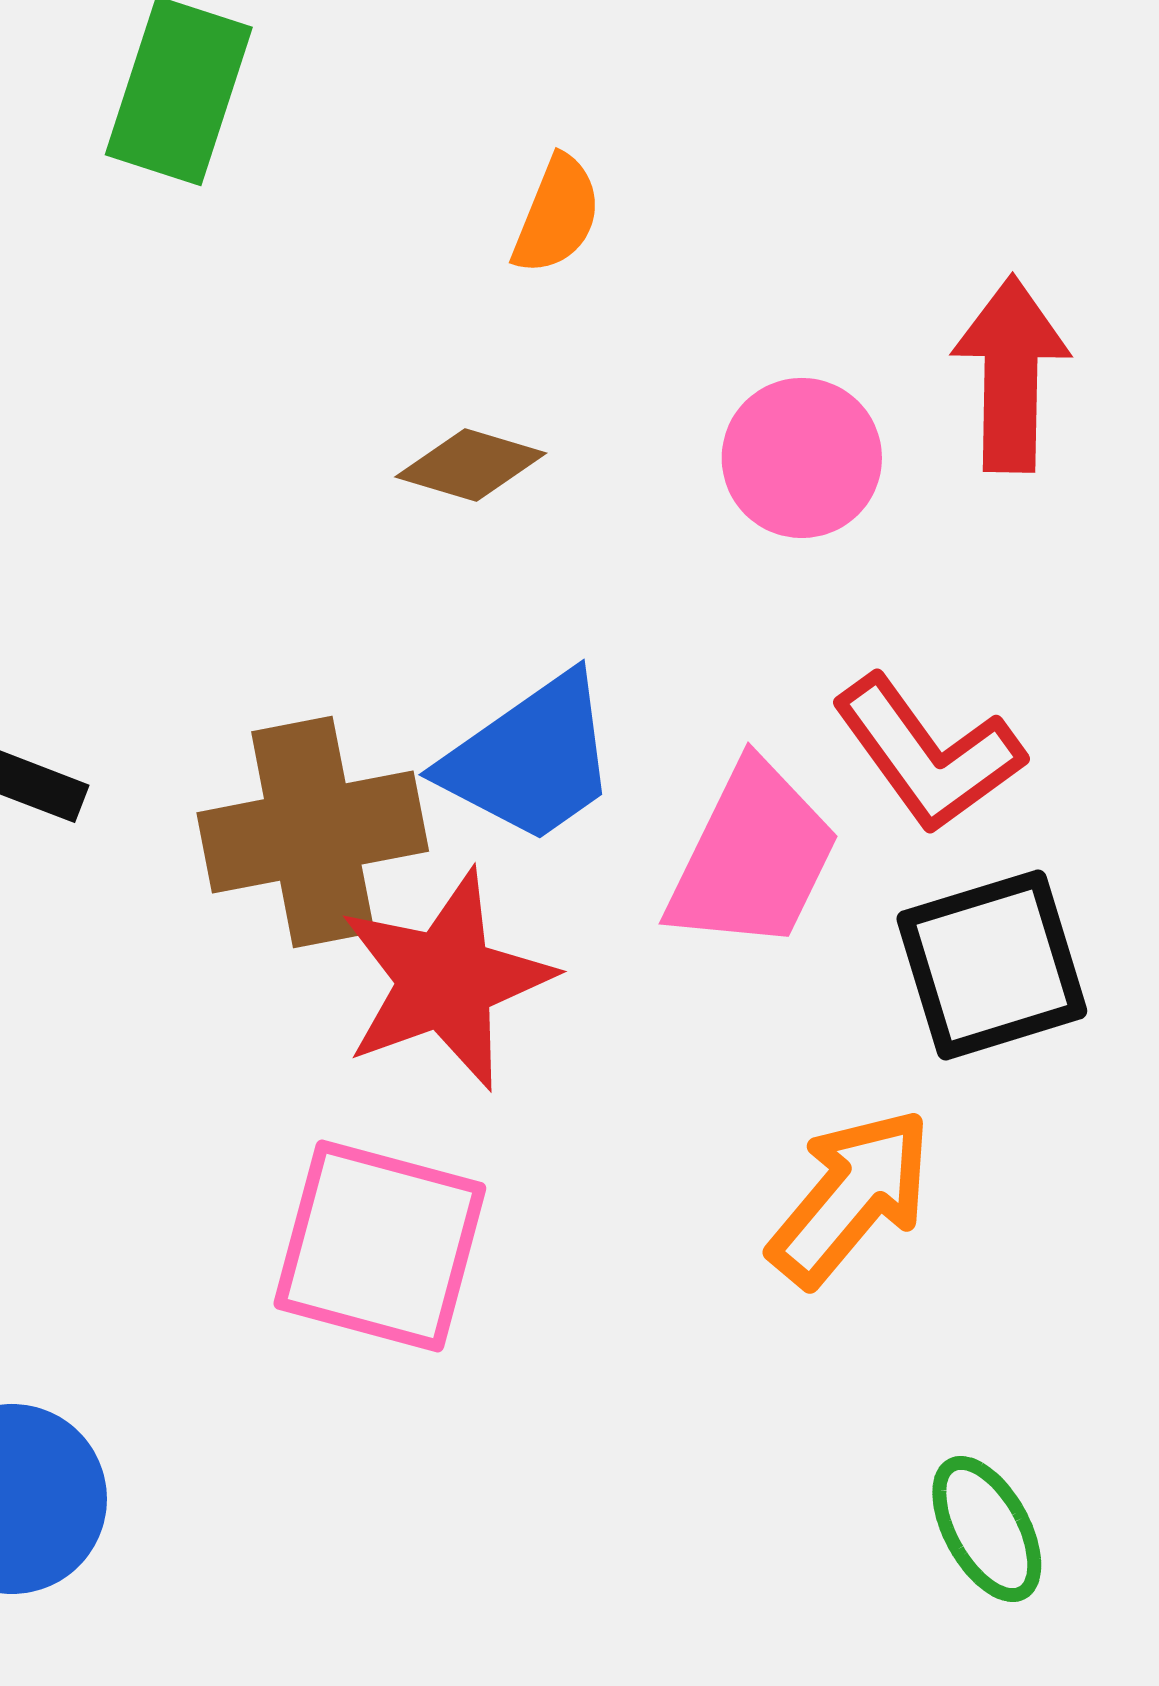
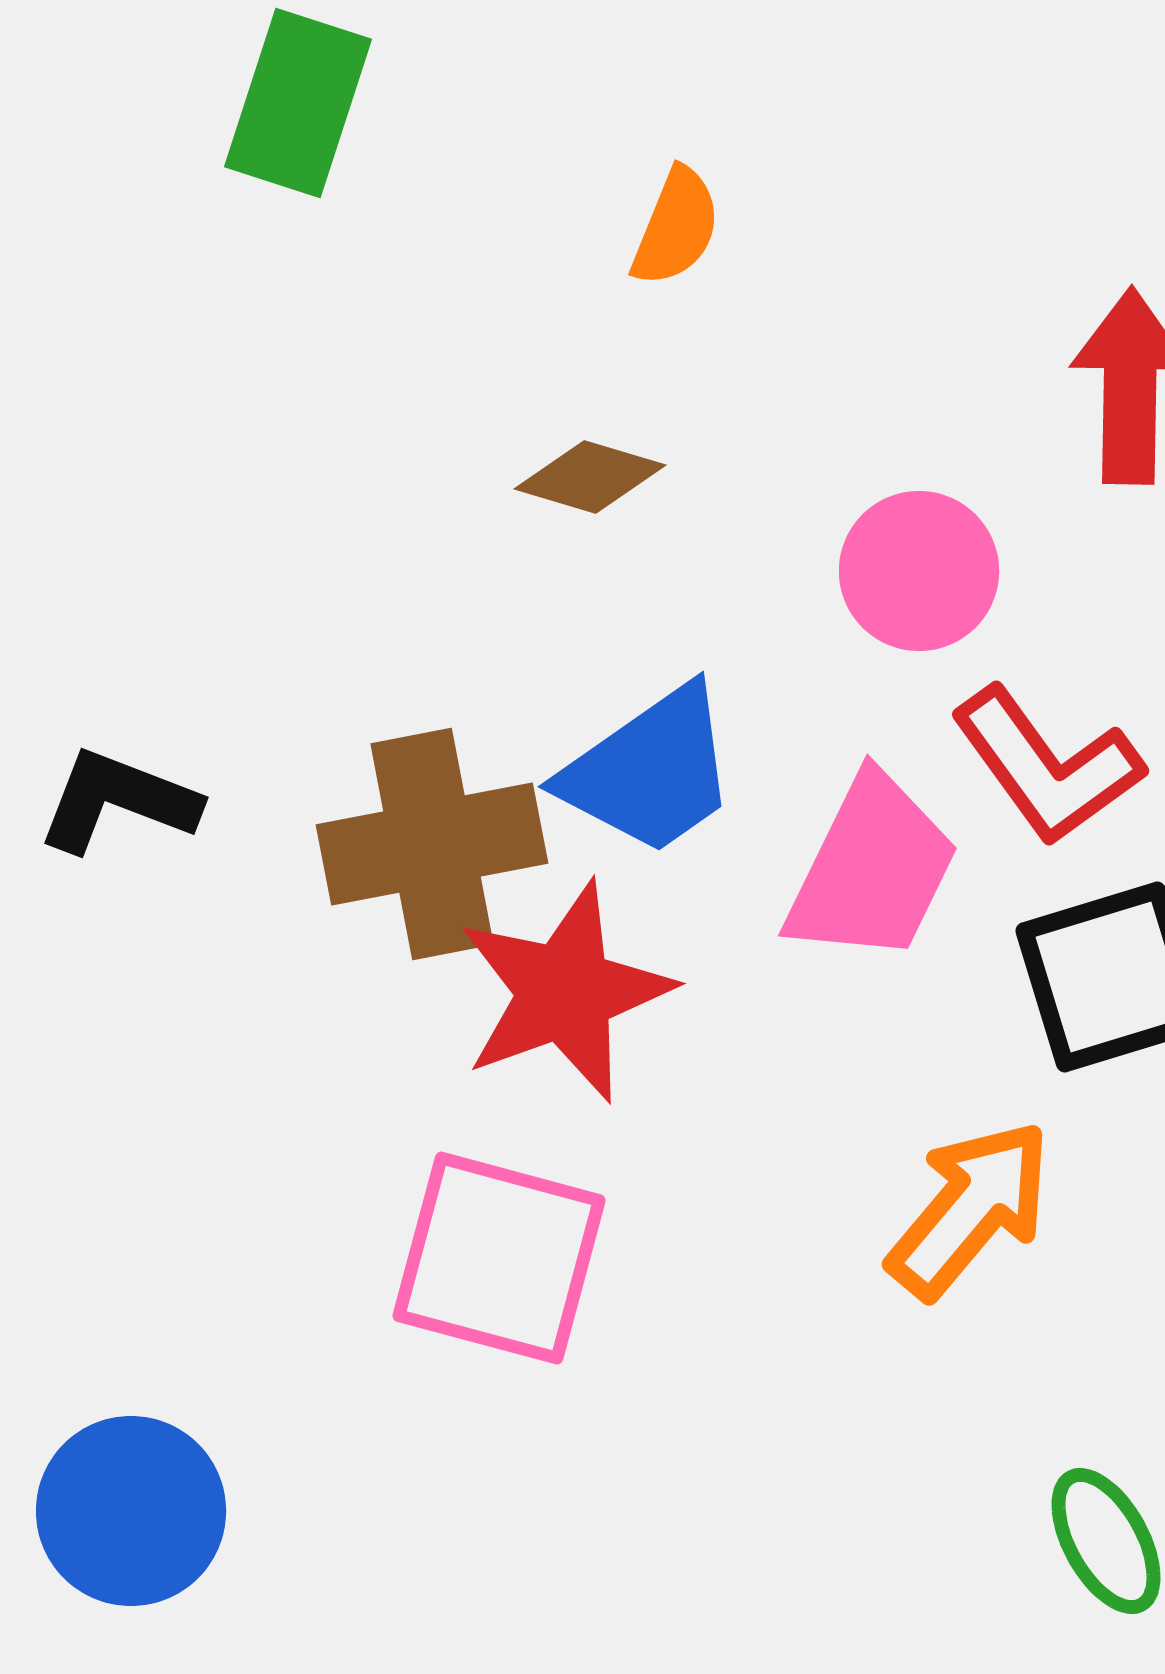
pink circle: (802, 458) -> (919, 571), moved

